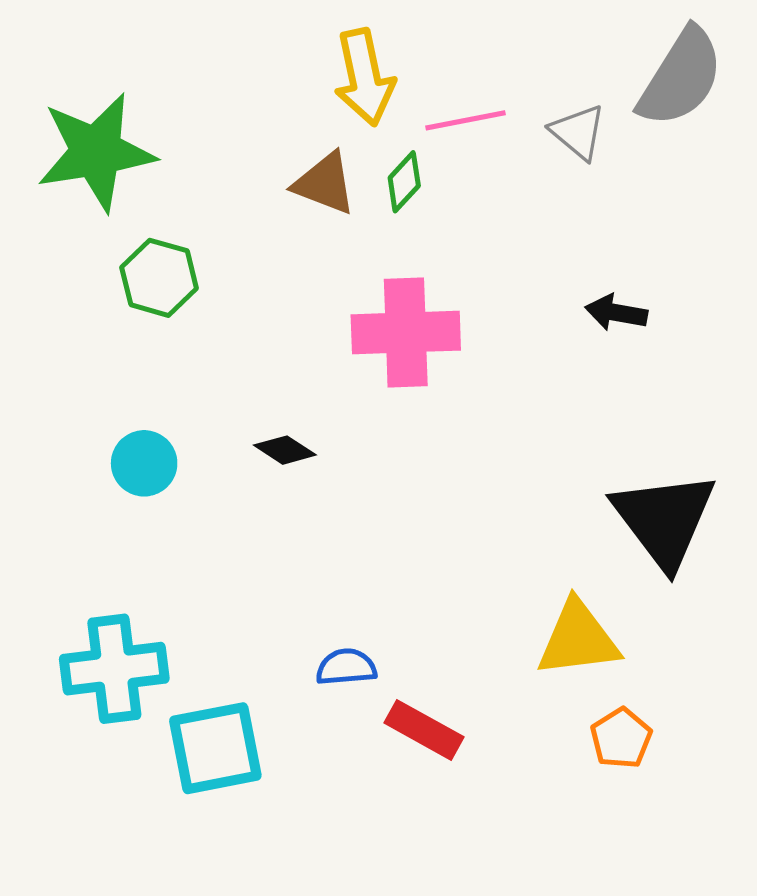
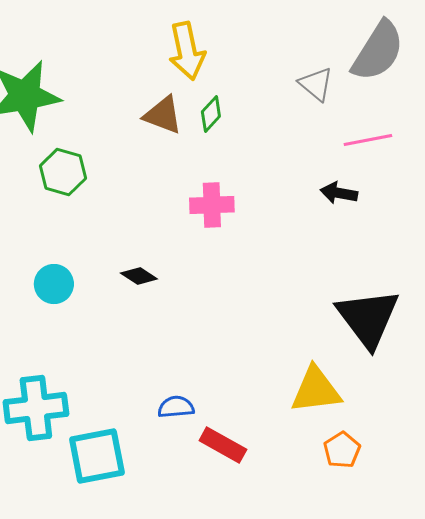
pink line: (465, 120) -> (368, 140), moved
pink cross: (406, 332) -> (212, 205), size x0.7

